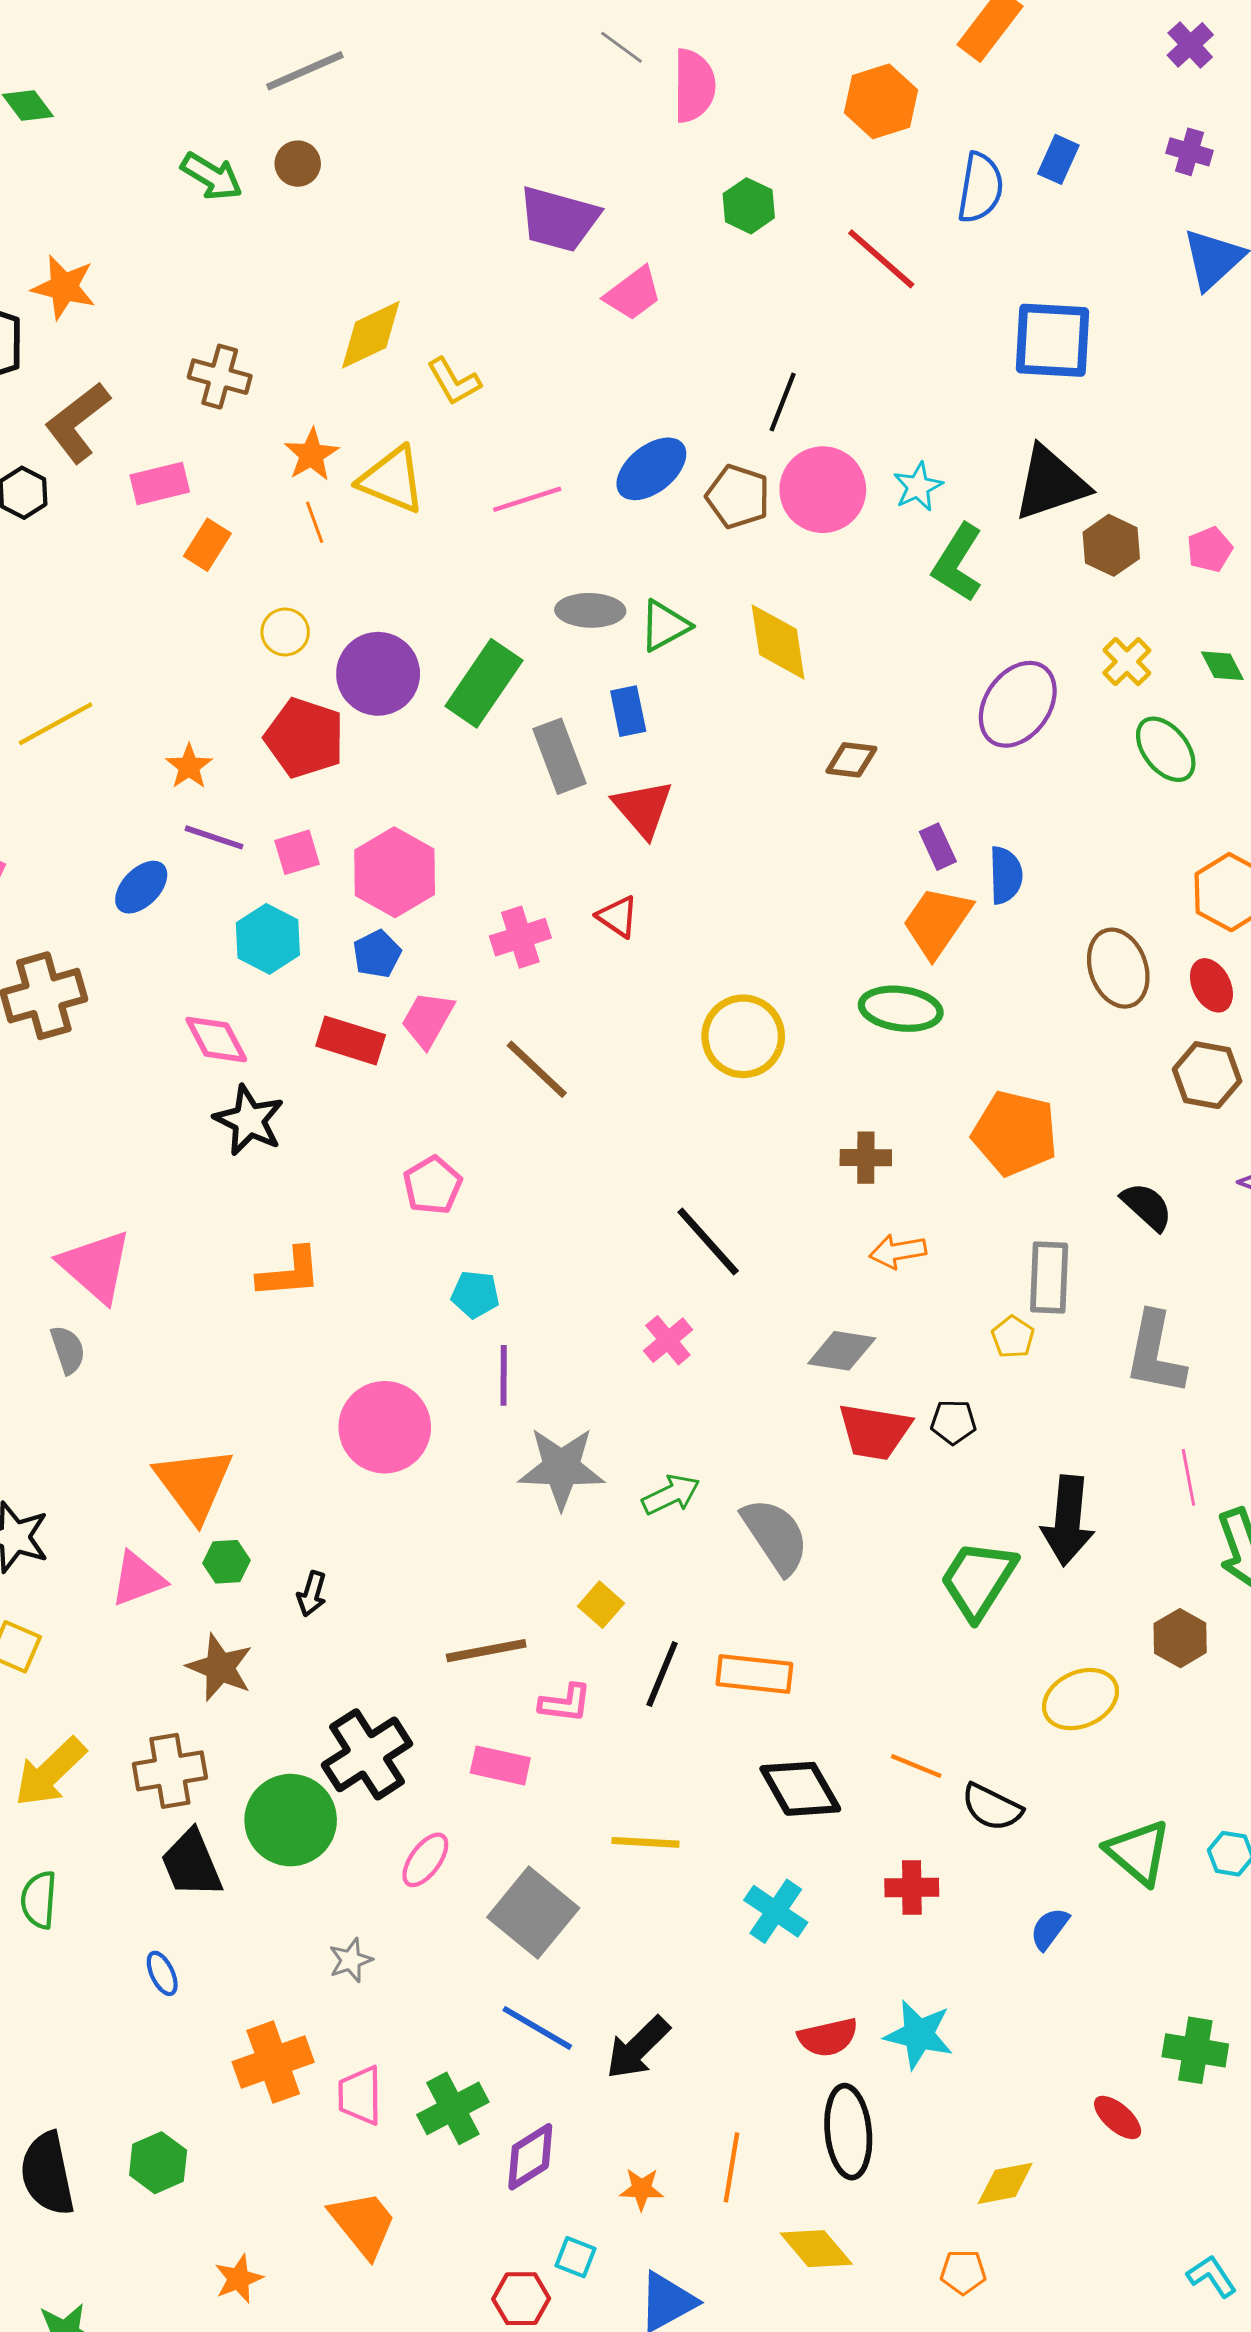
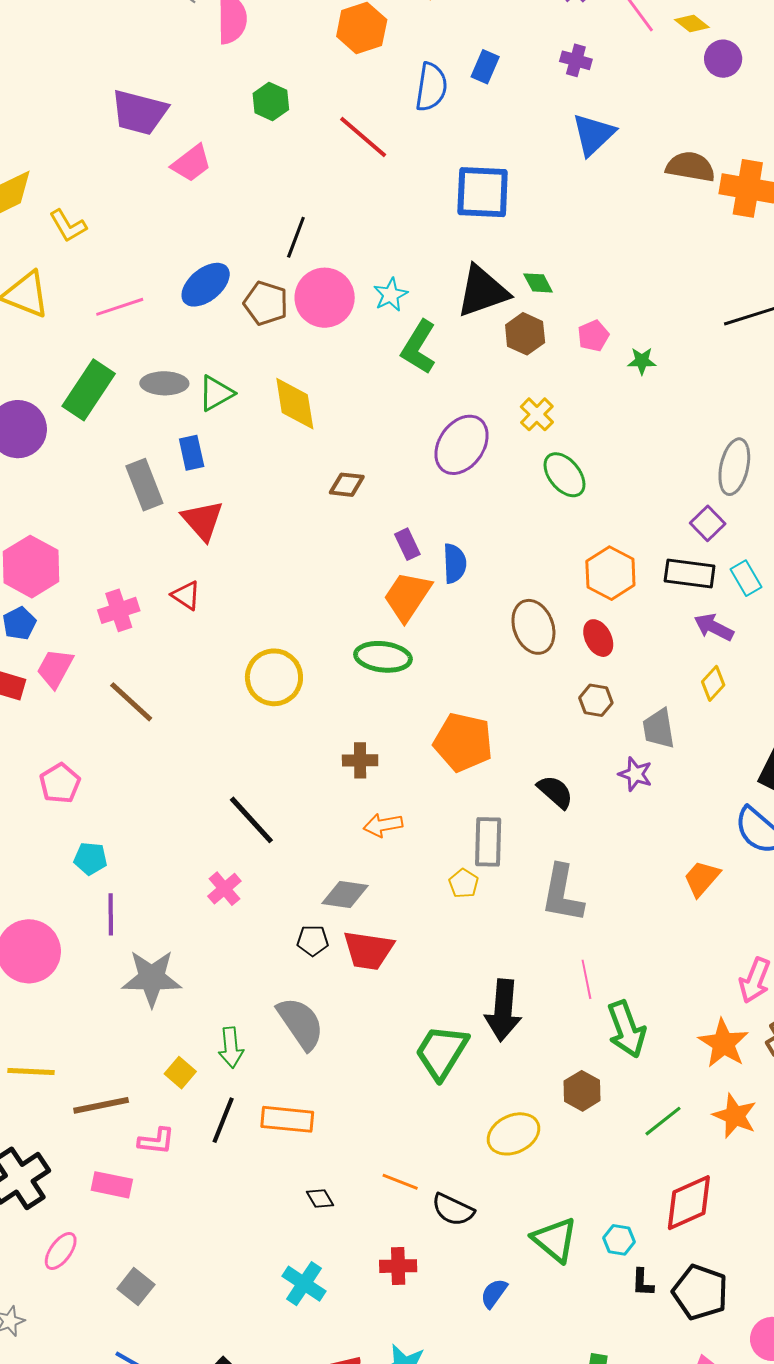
green diamond: (1222, 666) -> (538, 283), moved
green rectangle: (484, 683) -> (89, 390), moved
brown hexagon: (1207, 1075) -> (596, 700), size x0.7
black pentagon: (953, 1422) -> (313, 941), moved
green arrow: (671, 1495) -> (231, 1048), moved, turned 111
black diamond: (800, 1789) -> (320, 1199), size x0.5
yellow line: (645, 1842) -> (31, 1071), moved
gray square: (533, 1913) -> (136, 1287), size x0.6

